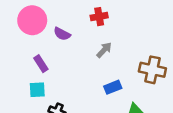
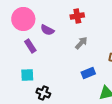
purple rectangle: (41, 64) -> (30, 46), moved

